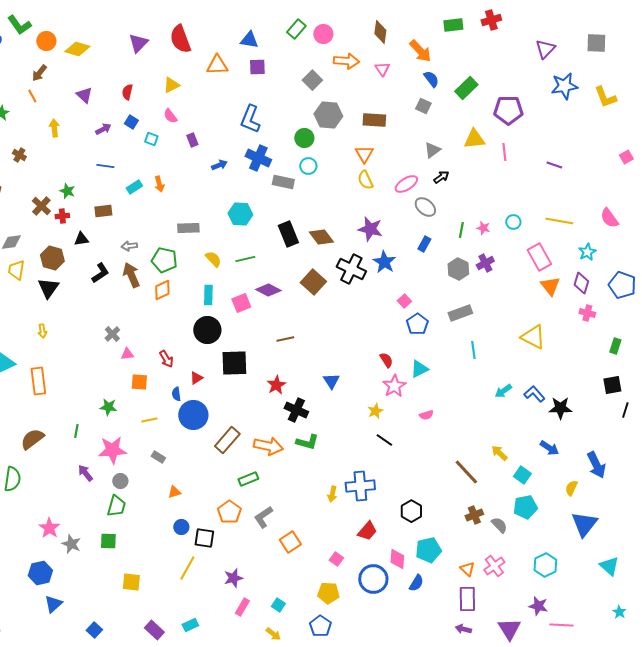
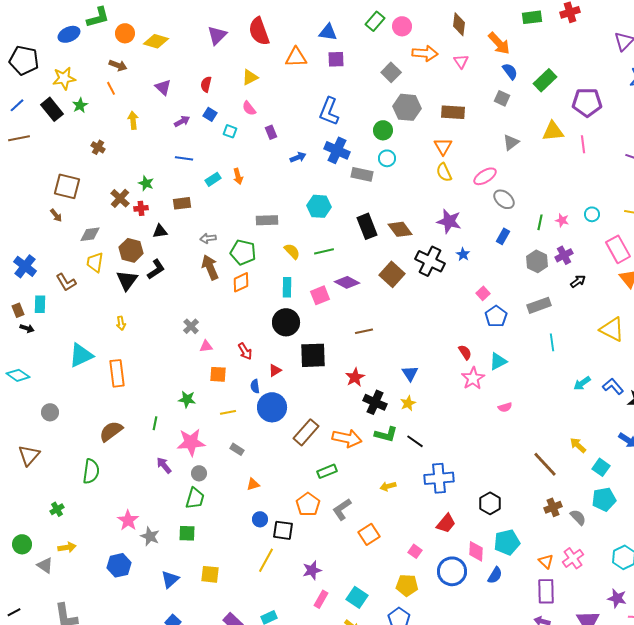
green L-shape: (19, 25) -> (98, 17), turned -70
brown arrow: (39, 73) -> (118, 65), turned -108
black arrow: (441, 177) -> (578, 281), moved
blue star: (384, 262) -> (463, 254), size x0.6
black L-shape: (100, 273) -> (156, 269), moved
yellow star: (375, 411) -> (408, 403), moved
black line: (384, 440) -> (415, 441), moved
yellow arrow: (332, 494) -> (388, 486), moved, turned 63
blue triangle: (53, 604) -> (170, 579), moved
cyan square: (278, 605) -> (357, 597), size x1.5

